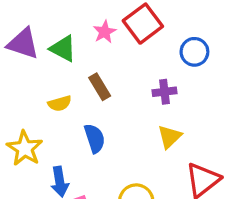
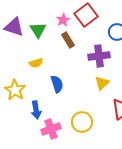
green triangle: (63, 48) -> (38, 30), turned 30
brown rectangle: (100, 87) -> (68, 40), moved
purple cross: (164, 92) -> (99, 56), size x1.5

